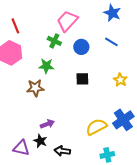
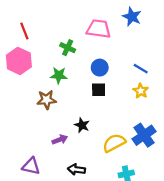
pink trapezoid: (67, 21) -> (99, 29), moved, turned 55
blue line: (111, 42) -> (141, 69), moved
blue circle: (81, 47) -> (100, 68), moved
black star: (40, 141) -> (82, 125), moved

